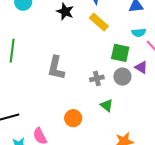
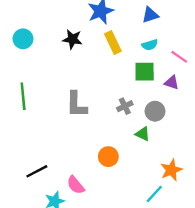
yellow rectangle: (99, 22) -> (113, 43), turned 36
cyan semicircle: (139, 33) -> (150, 45), moved
gray circle: (122, 77) -> (155, 111), moved

